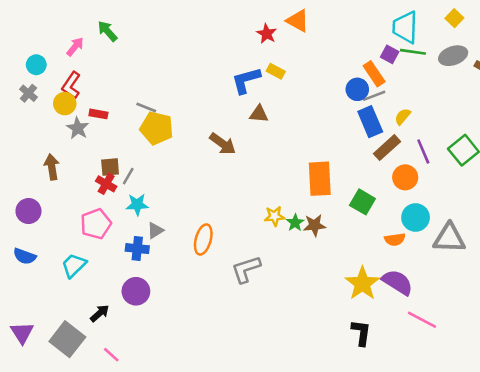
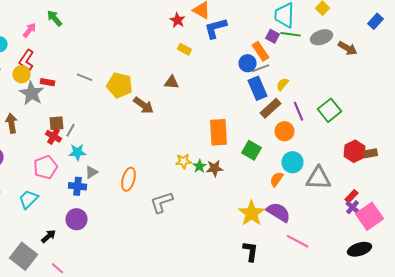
blue L-shape: (246, 80) -> (216, 28), moved
gray star: (78, 128) -> (32, 93), size x1.4
yellow pentagon: (157, 128) -> (120, 85), moved
orange semicircle: (395, 239) -> (276, 179), turned 133

